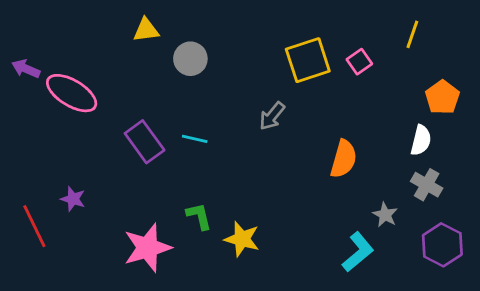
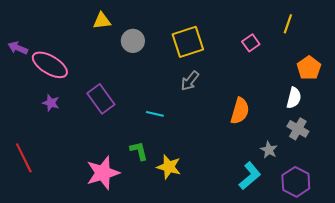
yellow square: (308, 60) -> (188, 42), moved
cyan line: (195, 139) -> (155, 114), moved
purple star: (73, 199) -> (51, 103), moved
purple hexagon: (442, 245) -> (296, 182), moved

